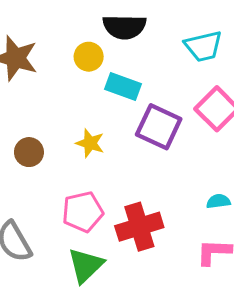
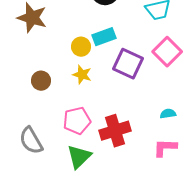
yellow circle: (89, 57) -> (81, 47), moved
cyan rectangle: (123, 86) -> (104, 37), turned -40

